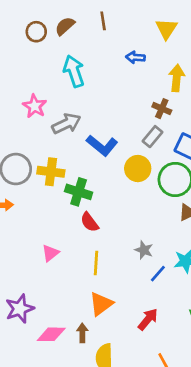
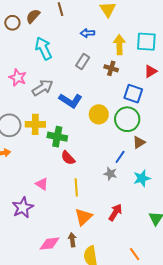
gray rectangle: (153, 137) -> (83, 61), moved
pink triangle: (50, 253) -> (42, 184), turned -40
blue line: (158, 274) -> (120, 157), moved
purple star: (20, 309) -> (23, 208), moved
red arrow: (148, 319) -> (115, 212), moved

